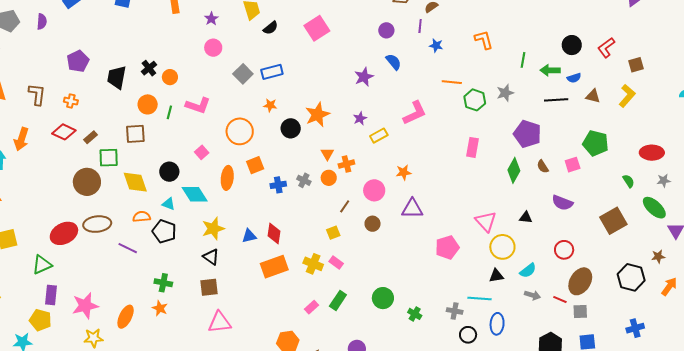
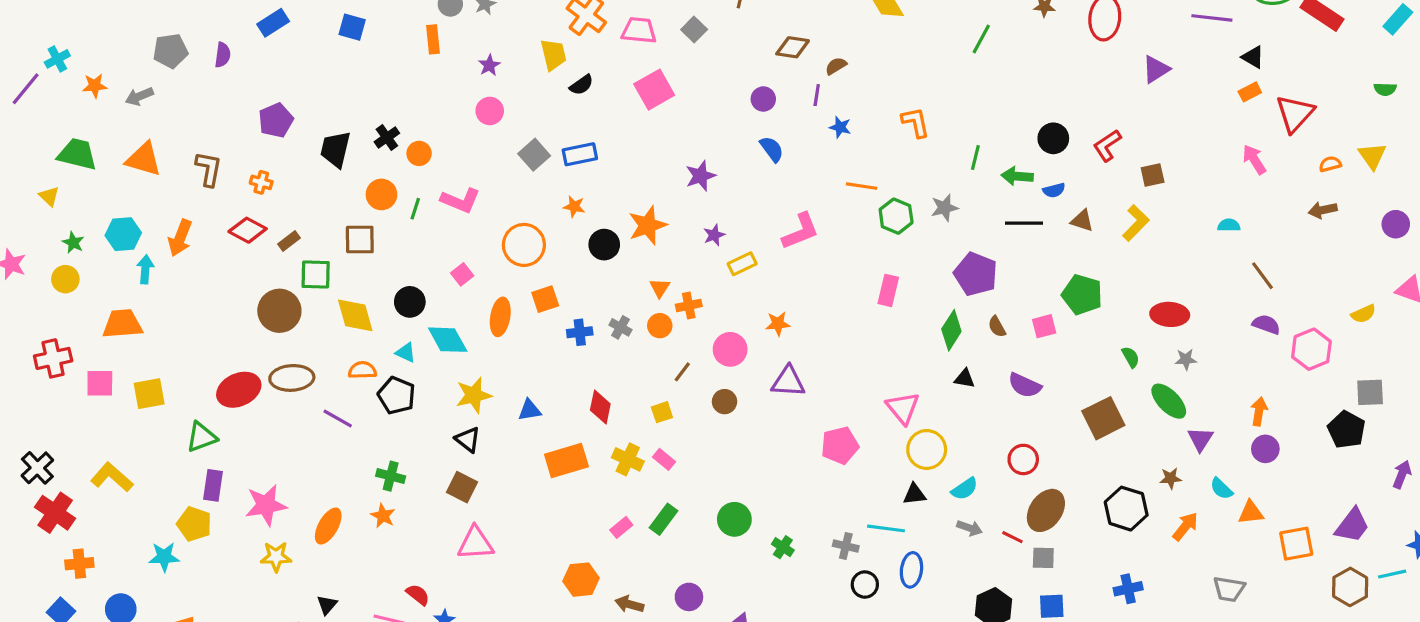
purple star: (364, 77) -> (700, 176), moved
black triangle: (526, 217) -> (965, 379), moved
red diamond: (274, 234) -> (600, 407), moved
brown square: (209, 287) -> (462, 487), turned 30

